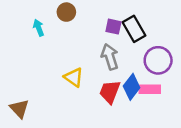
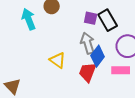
cyan arrow: (39, 28) -> (29, 19), size x1.5
blue diamond: (132, 87) -> (98, 56), moved

